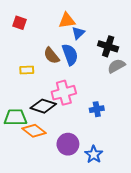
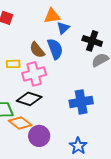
pink cross: (64, 93) -> (34, 74), moved
blue cross: (97, 109) -> (81, 102), size x1.6
purple circle: (68, 144) -> (39, 136), moved

